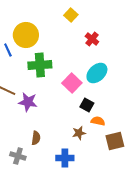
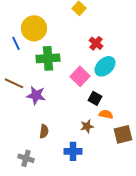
red cross: (92, 39) -> (96, 43), moved
gray cross: (18, 156) -> (26, 158), moved

